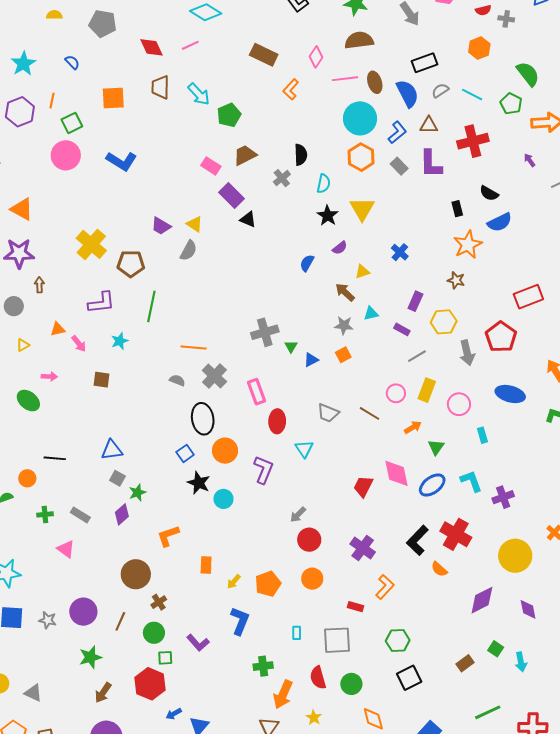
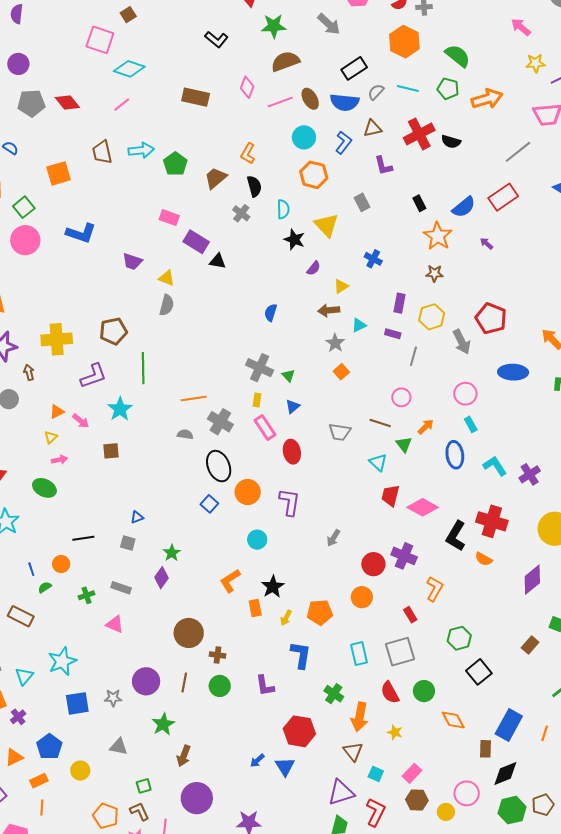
red diamond: (151, 47) -> (67, 103), moved
orange hexagon: (479, 48) -> (404, 42), size x1.4
orange L-shape: (291, 89) -> (248, 154), moved
blue semicircle: (407, 93) -> (345, 102), turned 136
cyan arrow: (199, 94) -> (141, 150), turned -40
cyan circle: (360, 118) -> (304, 137), size x0.7
brown trapezoid: (245, 155) -> (216, 178), moved
purple arrow: (530, 160) -> (487, 243), moved
purple L-shape: (431, 164) -> (383, 166), size x0.7
gray rectangle: (399, 166) -> (362, 202), moved, turned 30
black semicircle: (489, 193) -> (451, 142), moved
purple trapezoid: (161, 226) -> (132, 261), moved
yellow cross: (91, 244) -> (57, 339), moved, turned -32
blue semicircle: (307, 263) -> (271, 313), moved
brown arrow: (345, 292) -> (329, 310), turned -35
red rectangle: (528, 297) -> (503, 197), moved
gray star: (344, 325) -> (335, 343), turned -30
gray cross: (265, 332) -> (260, 368), turned -36
cyan star: (120, 341) -> (120, 409), size x1.4
yellow triangle: (23, 345) -> (51, 437), moved
gray line: (417, 356) -> (413, 356), turned -30
blue triangle: (311, 360) -> (293, 406), moved
yellow rectangle: (427, 390) -> (257, 400), moved, size x0.6
cyan rectangle: (482, 435) -> (471, 424), moved
green triangle: (436, 447) -> (404, 444), moved
cyan triangle: (304, 449) -> (378, 462), moved
blue triangle: (112, 450) -> (137, 517), size x0.6
pink diamond: (397, 473) -> (423, 507), moved, turned -36
gray square: (117, 478) -> (128, 543), moved
black star: (199, 483) -> (273, 587), moved, turned 30
blue ellipse: (432, 485) -> (455, 455), moved, turned -48
orange L-shape: (168, 536) -> (230, 581), moved
red circle: (309, 540) -> (373, 564), moved
orange pentagon: (268, 584) -> (320, 612), turned 30
brown cross: (159, 602) -> (217, 655), turned -35
red rectangle: (355, 607) -> (410, 615), turned 56
cyan rectangle: (297, 633) -> (359, 654), size x1.6
purple L-shape: (198, 643) -> (265, 686), turned 45
green square: (165, 658) -> (144, 786), moved
green cross: (263, 666) -> (334, 694), turned -36
red hexagon: (150, 684) -> (299, 731), moved
gray triangle: (33, 693) -> (119, 747), moved

